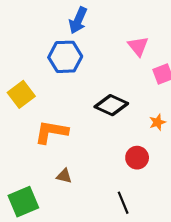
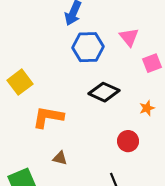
blue hexagon: (65, 57) -> (88, 47), moved

